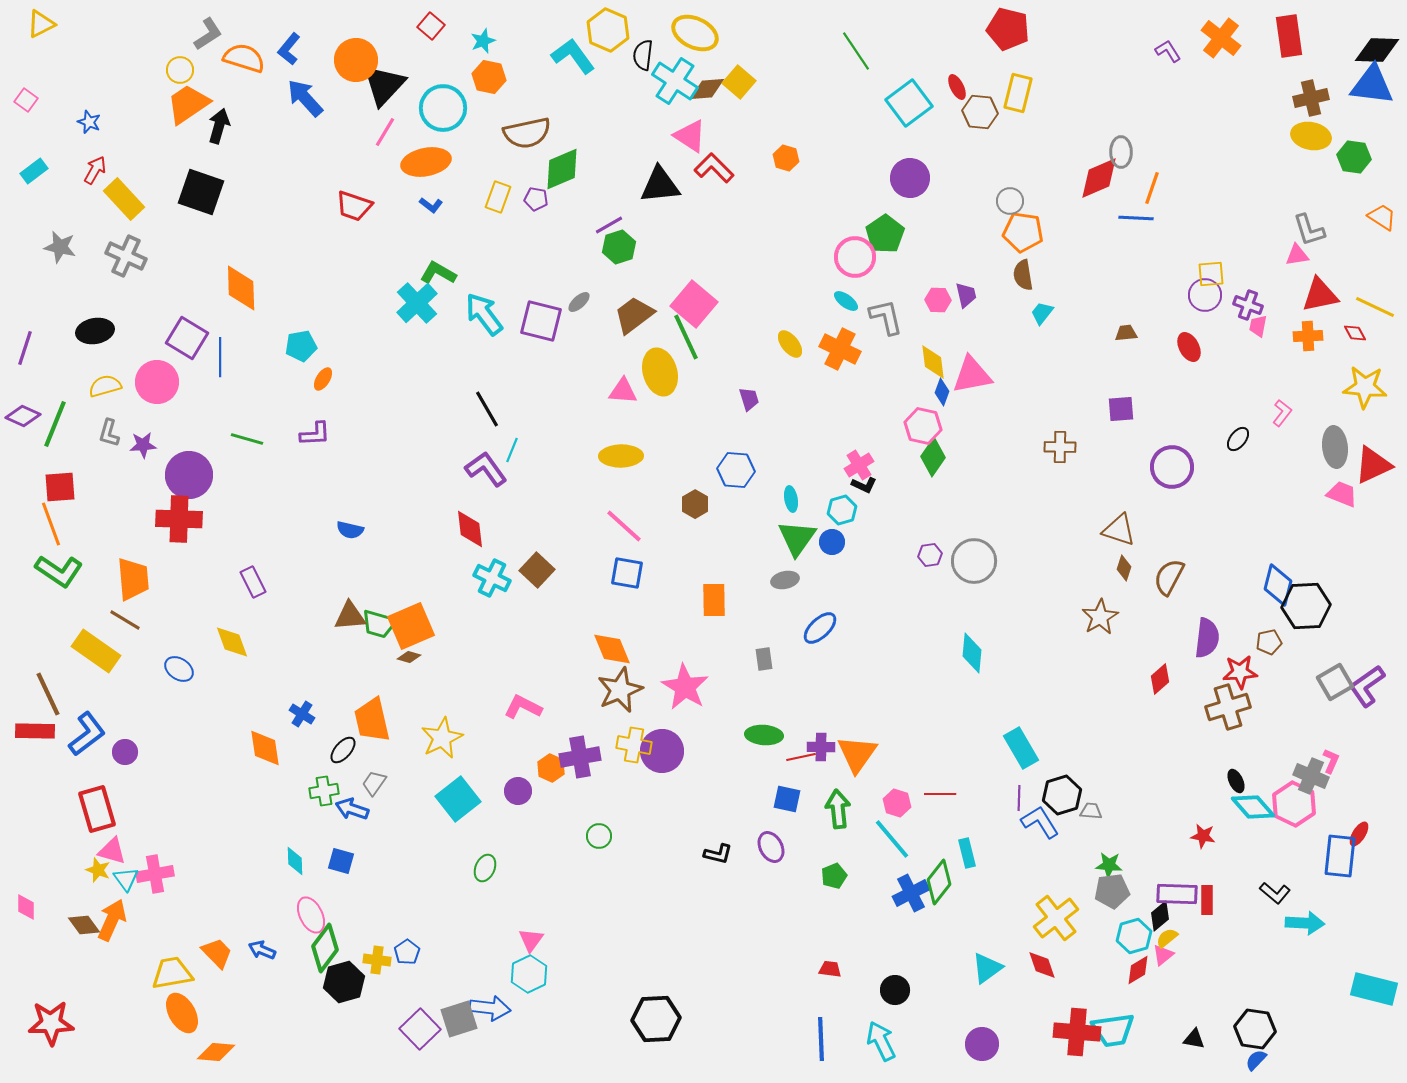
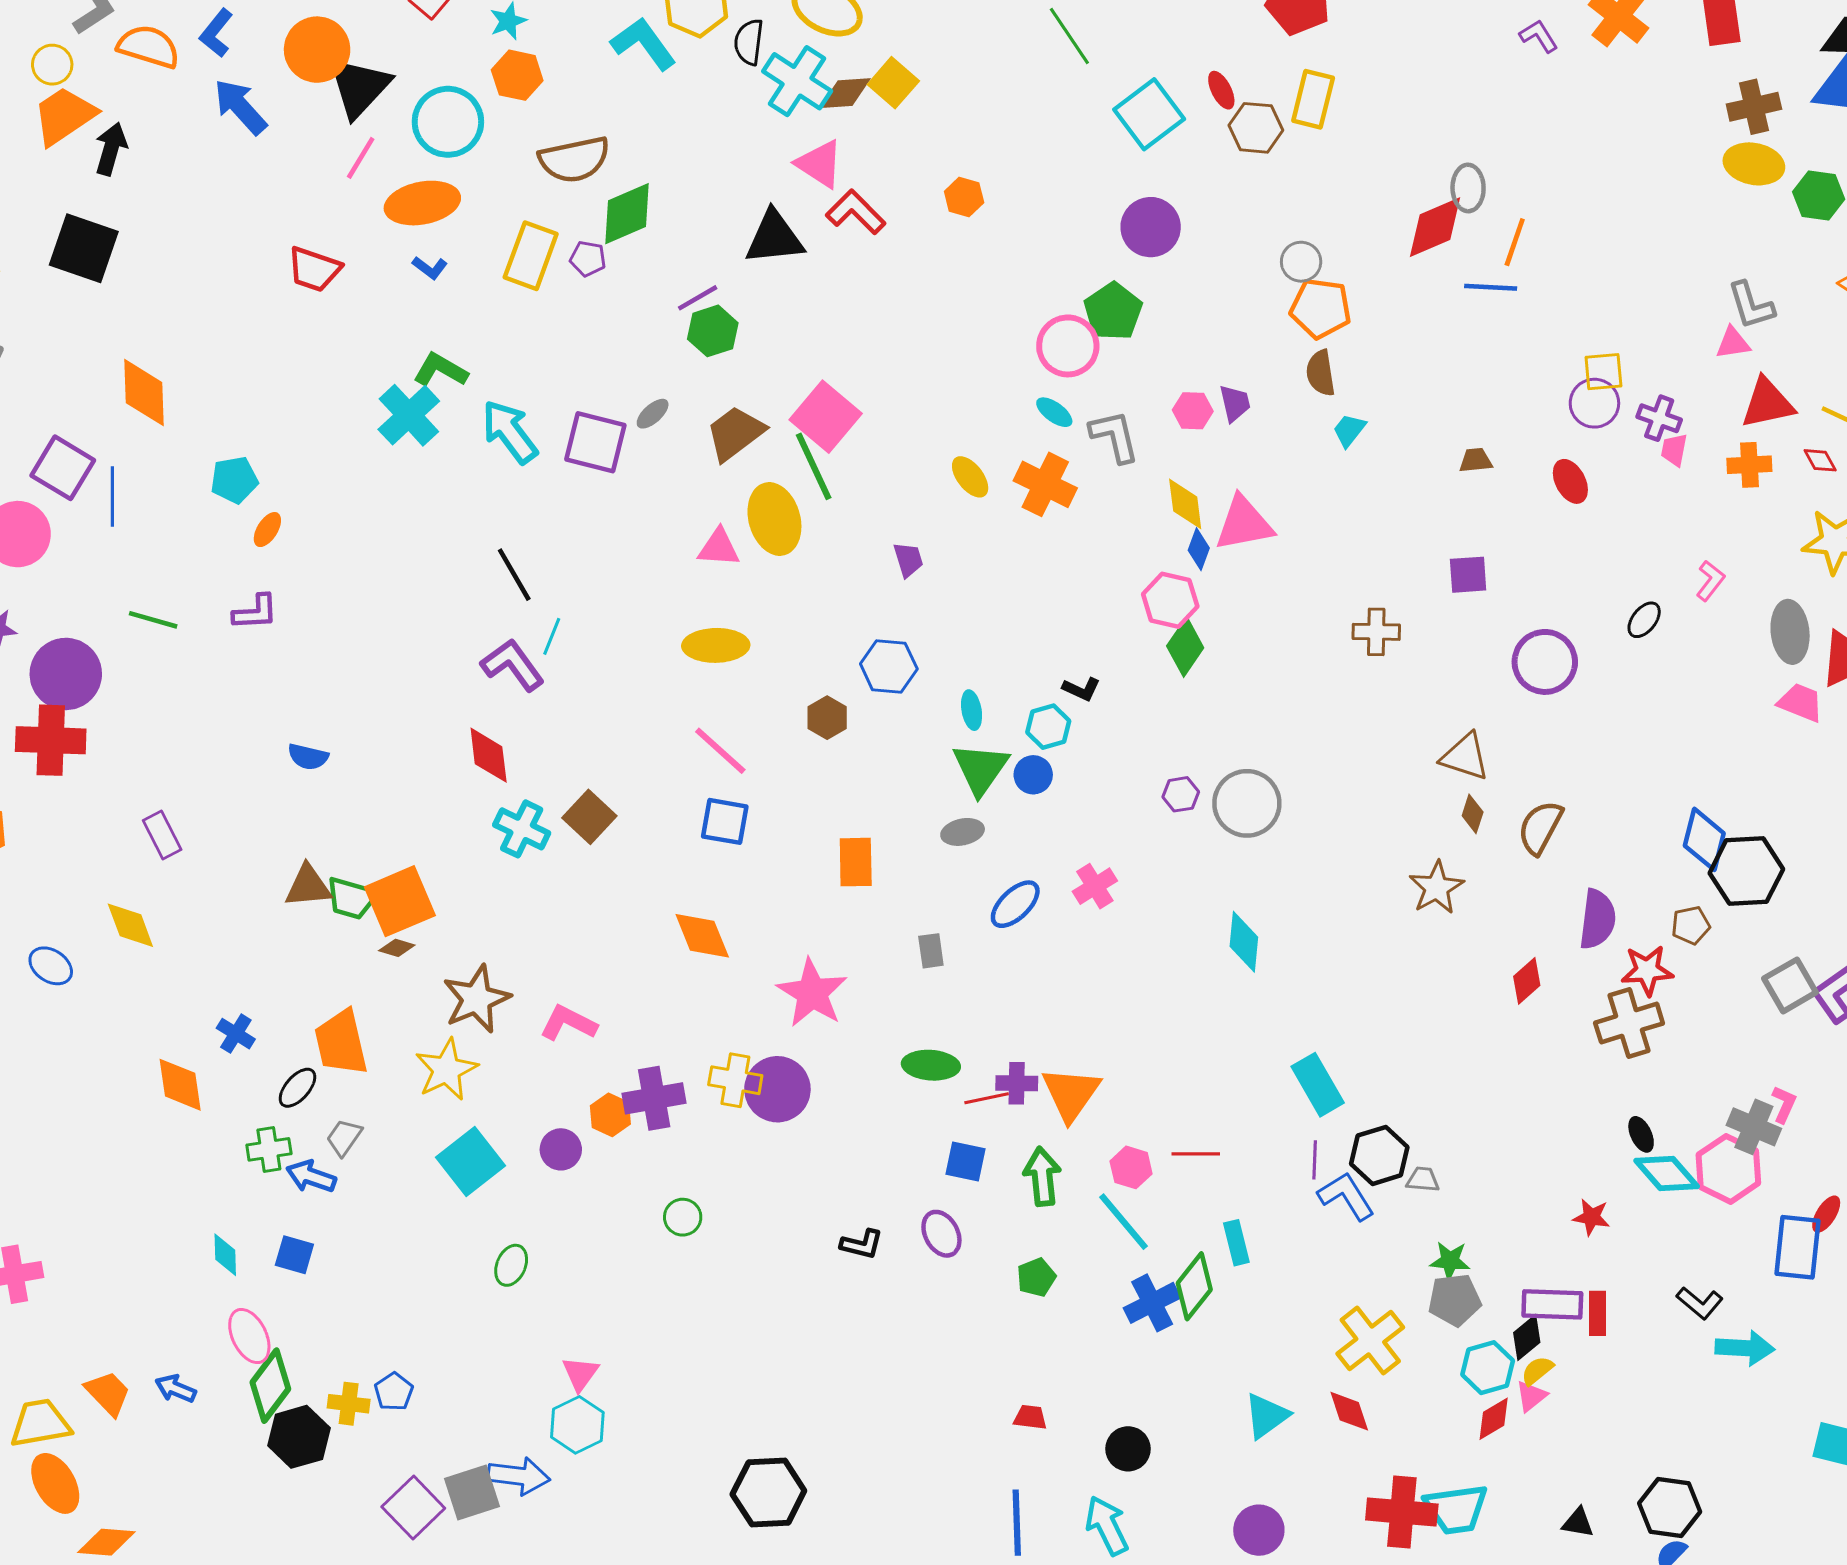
yellow rectangle: (498, 197) -> (531, 256), size x1.4
pink cross: (859, 465) -> (1095, 886), moved
brown star: (620, 690) -> (477, 999), moved

